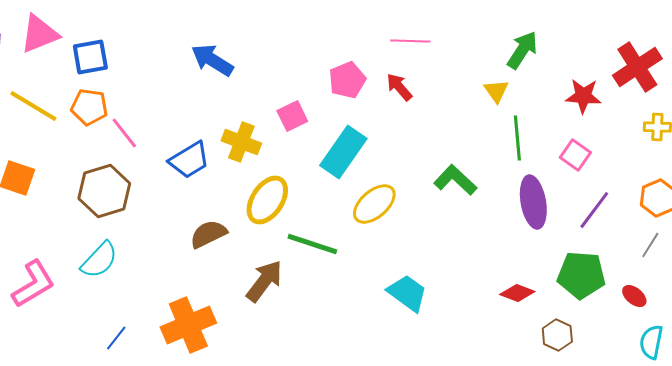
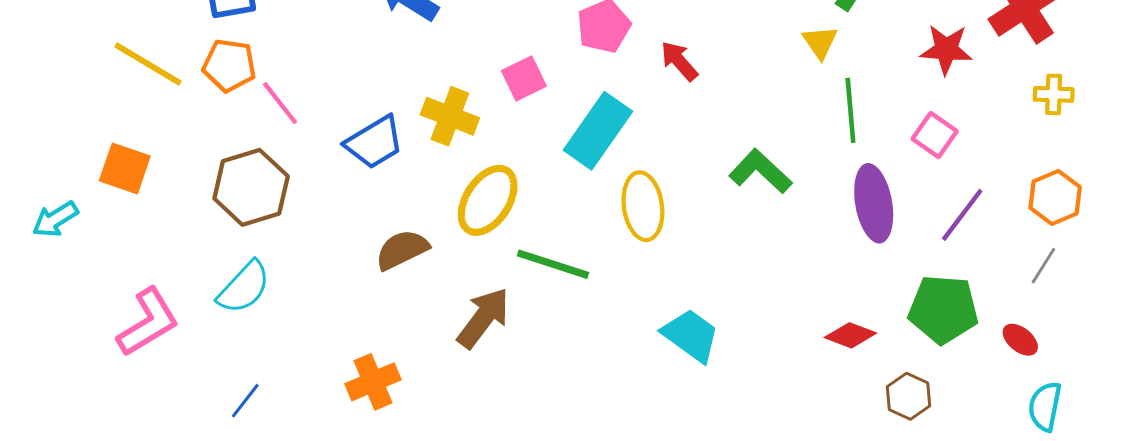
red arrow: (399, 87) -> (679, 61), moved
yellow ellipse: (374, 204) -> (643, 206), turned -57
orange cross: (188, 325) -> (373, 382), size x0.7
blue line: (116, 338) -> (245, 401), moved

